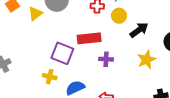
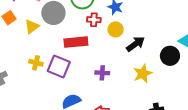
red rectangle: (89, 38) -> (76, 42), moved
yellow cross: (50, 77) -> (36, 63), moved

